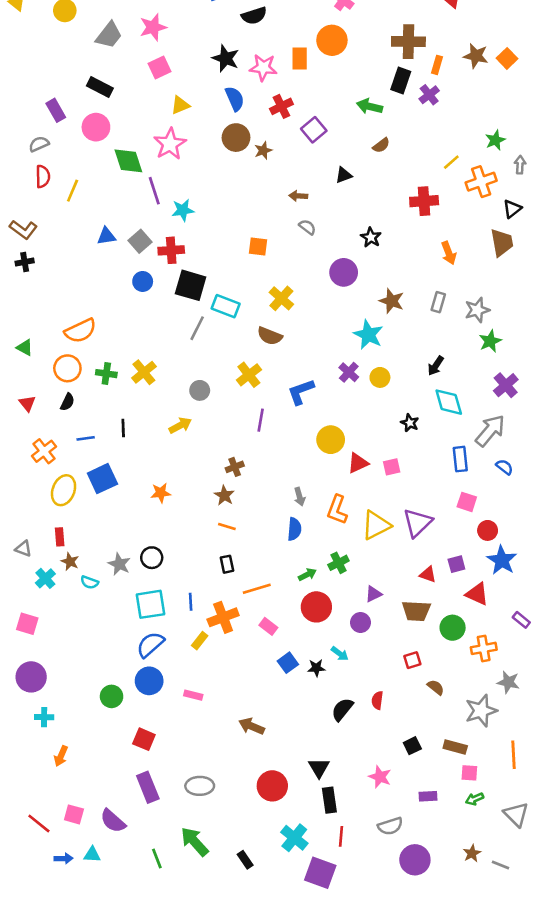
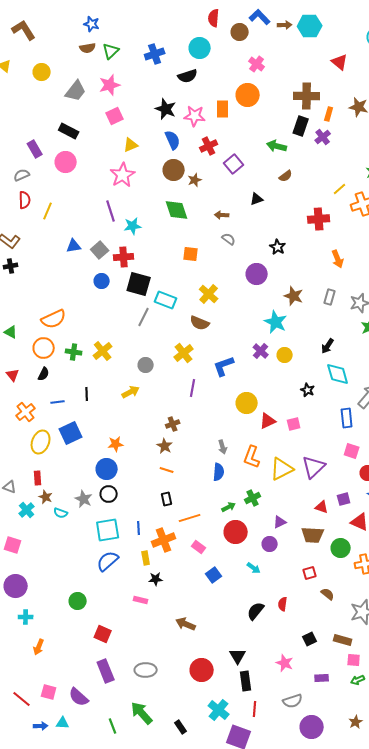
green diamond: (128, 161) -> (177, 210), moved
yellow rectangle: (200, 641) -> (146, 558), turned -48
black star: (316, 668) -> (156, 579), moved
blue circle: (149, 681) -> (107, 469), moved

